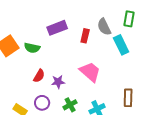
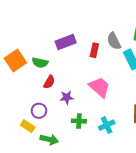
red semicircle: (39, 76) -> (49, 82), moved
purple circle: (42, 103) -> (39, 111), moved
green cross: (70, 105) -> (79, 121), turned 32

